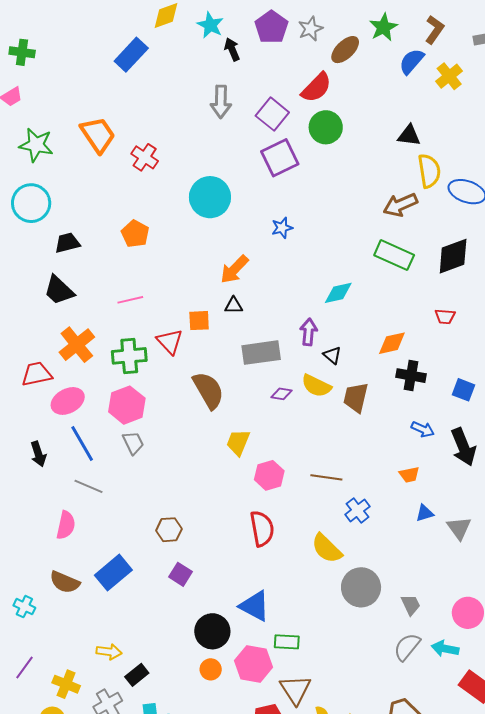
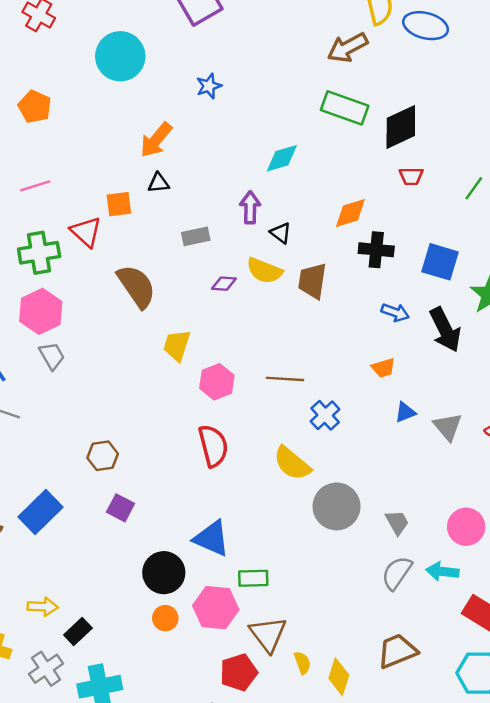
black diamond: (453, 256) -> (401, 127), moved
gray rectangle: (261, 353) -> (196, 236), size x0.6
blue square: (464, 390) -> (440, 262), size x1.4

